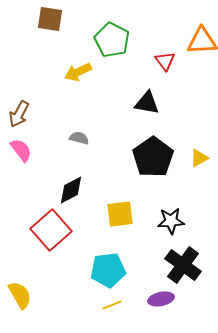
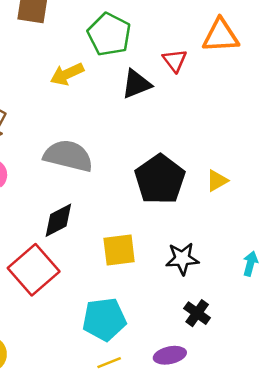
black triangle: (147, 103) -> (136, 84), moved, turned -32
gray semicircle: (79, 138) -> (68, 156), size x2.0
black cross: (183, 265) -> (197, 313), size x0.6

